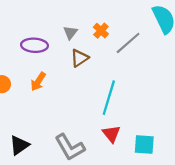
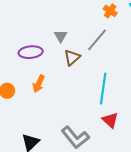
orange cross: (101, 31) -> (110, 11), moved
gray line: (128, 43) -> (97, 40), moved

